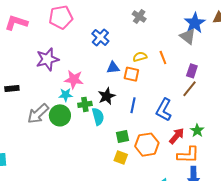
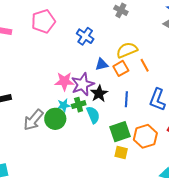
yellow semicircle: (140, 57) -> (127, 50), size x1.5
orange line: (163, 58) -> (145, 65), moved
purple star: (47, 59) -> (83, 84), moved
orange square: (131, 74) -> (121, 68), turned -35
cyan star: (66, 95) -> (64, 105), moved
green square: (122, 137) -> (120, 132), size x1.5

